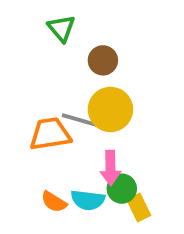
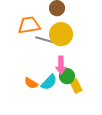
orange trapezoid: (50, 134) -> (29, 25), moved
cyan semicircle: (88, 200) -> (49, 82), turned -54

